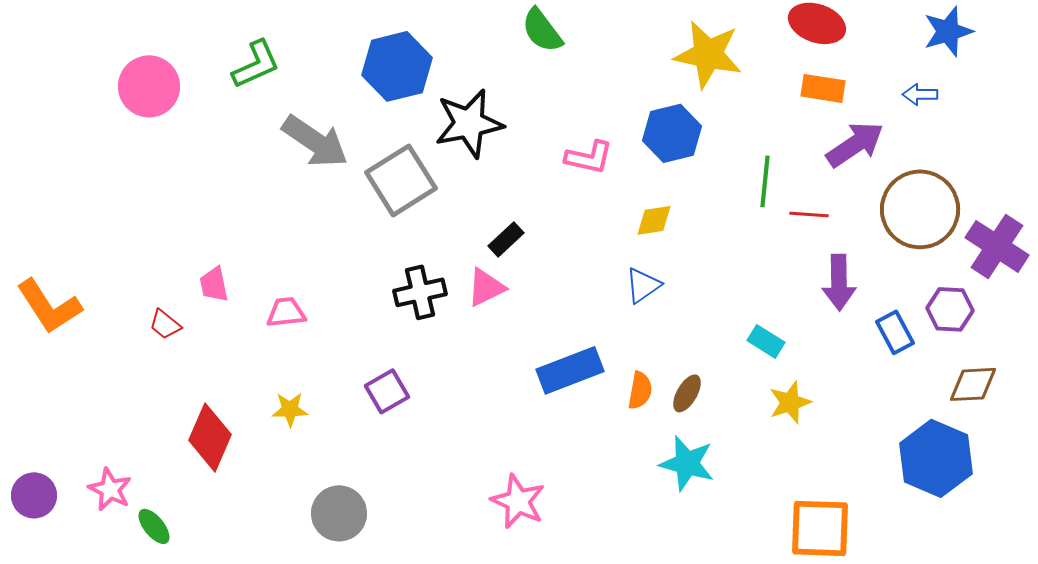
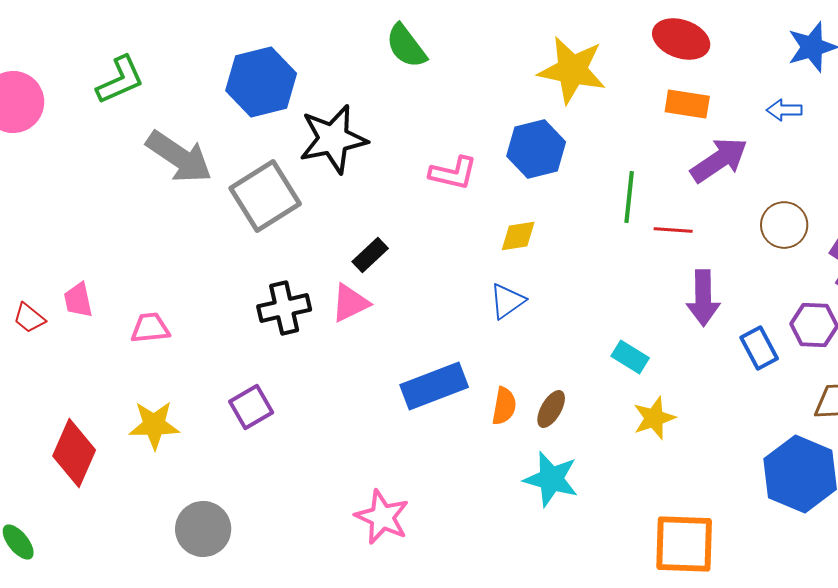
brown circle: (920, 209) -> (784, 225), size x0.6
red trapezoid: (165, 324) -> (29, 318), moved
yellow star: (290, 409) -> (154, 425), size x1.4

